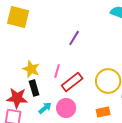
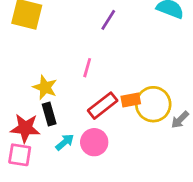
purple line: (74, 38) -> (108, 20), moved
pink line: (57, 71) -> (87, 68), moved
orange rectangle: (103, 112) -> (131, 100), moved

